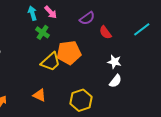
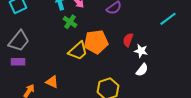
red semicircle: (105, 32) -> (128, 40), moved, turned 56
orange triangle: (39, 95) -> (52, 82), moved

